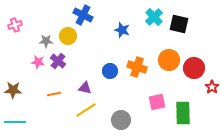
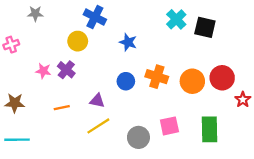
pink cross: (15, 25) -> (11, 45), moved
blue star: (122, 30) -> (128, 42), moved
gray star: (46, 41) -> (35, 14), moved
orange circle: (169, 60) -> (192, 81), moved
pink square: (157, 102) -> (169, 126), moved

